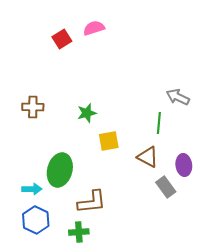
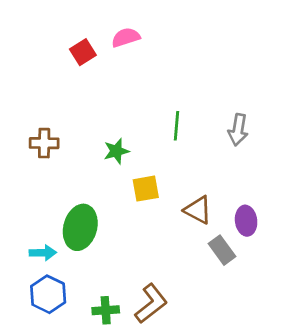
gray arrow: (178, 97) -> (238, 130), turned -105
green line: (159, 123) -> (177, 126), moved
brown L-shape: (92, 202) -> (151, 304), moved, turned -32

